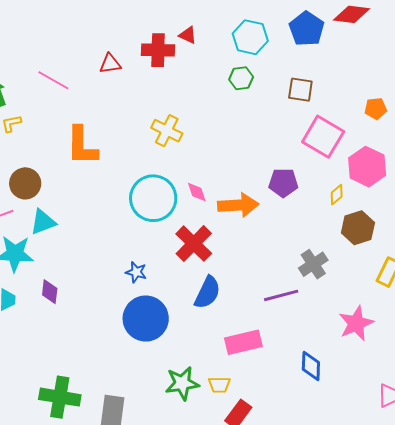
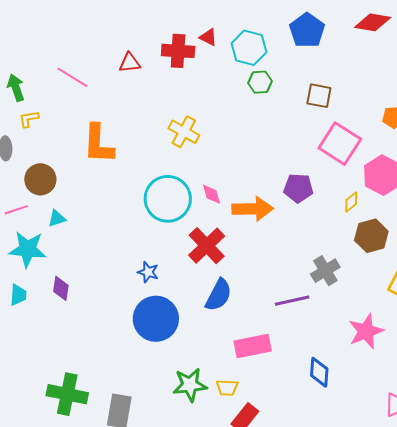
blue pentagon: (307, 29) -> (307, 30), moved
cyan hexagon: (250, 37) -> (249, 48), moved
cyan triangle: (43, 222) -> (57, 218), size x0.7

